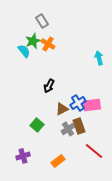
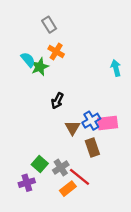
green star: (33, 41) -> (40, 67), moved
brown triangle: (62, 109) -> (73, 128), turned -32
green square: (37, 125) -> (40, 164), moved
gray cross: (68, 129) -> (61, 167), moved
red line: (94, 151) -> (80, 177), moved

